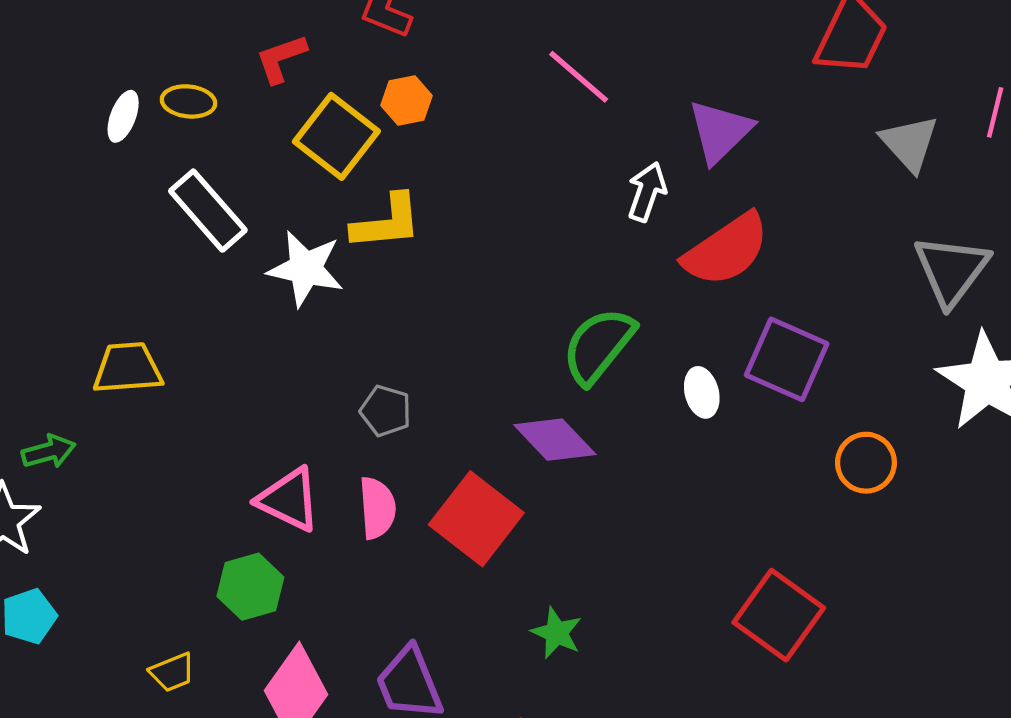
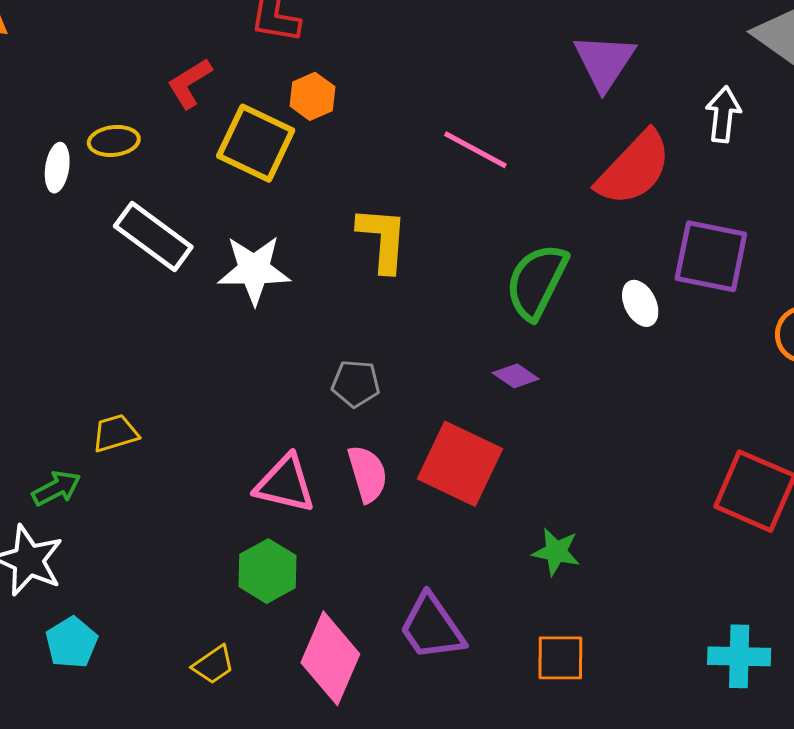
pink line: (579, 77) -> (475, 150), moved
white arrow: (647, 192) -> (723, 114), moved
yellow L-shape: (387, 222) -> (383, 239), moved, turned -68
yellow trapezoid: (128, 368) -> (115, 433), moved, size x0.7
purple diamond: (555, 440) -> (516, 376), size x0.6

